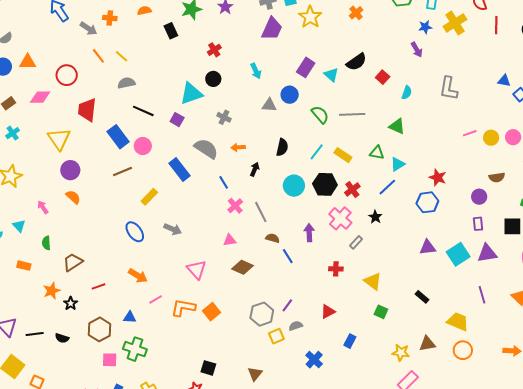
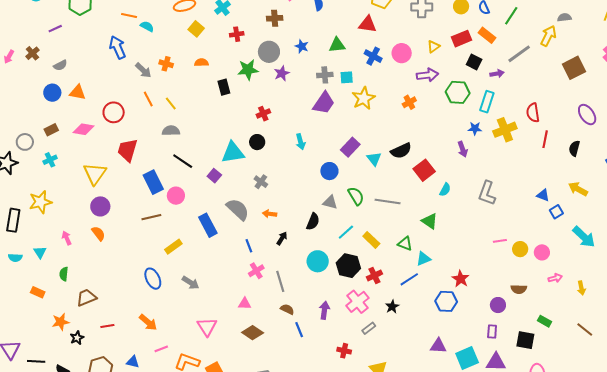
red square: (383, 77) -> (424, 170), size x1.5
gray triangle: (269, 105) -> (330, 202), moved

